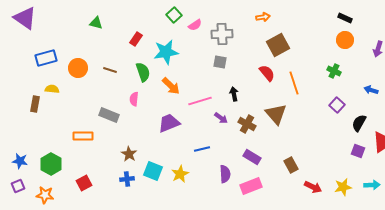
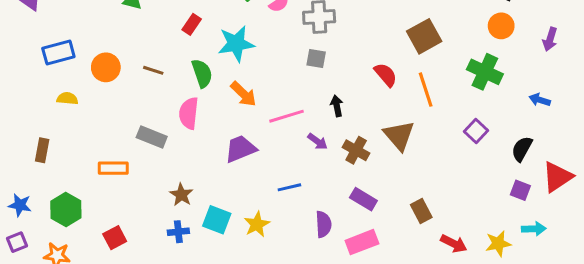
brown square: (278, 45) -> (424, 36), moved
green cross: (334, 71) -> (485, 72), size x1.6
pink semicircle: (134, 99) -> (189, 113), size x1.5
brown rectangle: (35, 104) -> (42, 150), moved
purple square: (337, 105) -> (476, 131), moved
cyan arrow: (372, 185) -> (534, 229), moved

